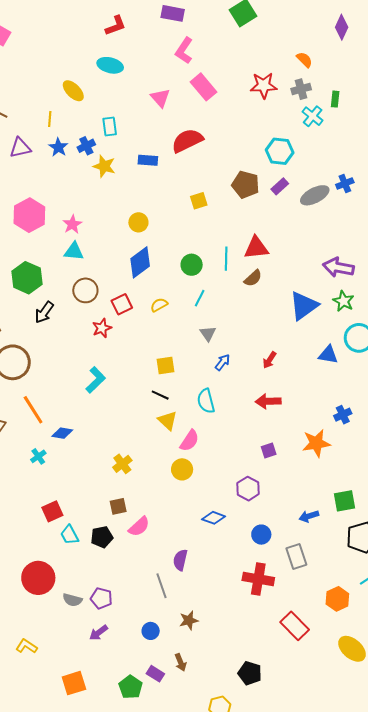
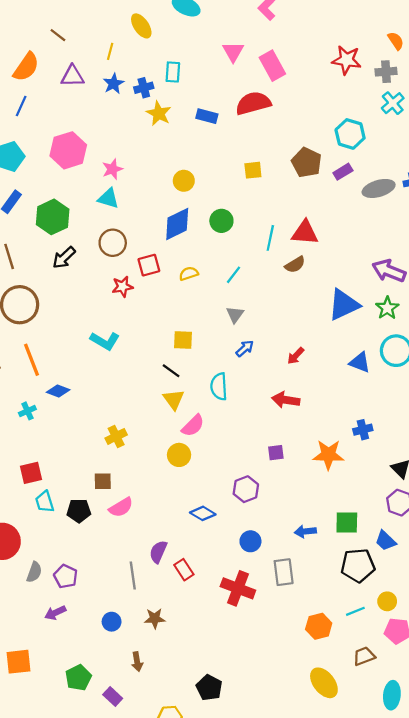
pink rectangle: (203, 87) -> (272, 66), moved
green circle: (192, 265) -> (221, 221), moved
cyan L-shape: (96, 380) -> (105, 341), turned 64
gray semicircle: (72, 600) -> (34, 572), turned -96
red rectangle: (295, 626) -> (184, 570), moved, size x0.7
purple rectangle: (155, 674) -> (113, 697), moved

